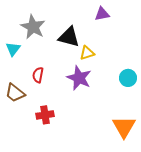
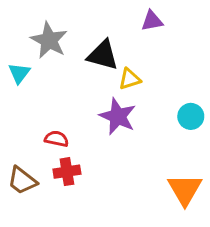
red semicircle: (38, 75) -> (57, 139), moved, turned 91
brown trapezoid: (15, 93) -> (22, 181), moved

